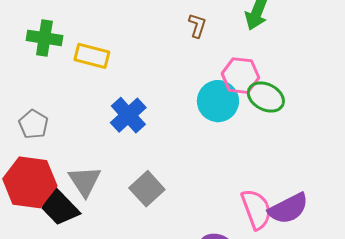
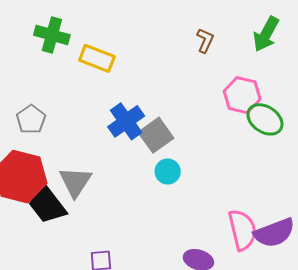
cyan circle: (218, 101) -> (168, 171), moved, size x0.6
gray square: (147, 189) -> (156, 135), moved

